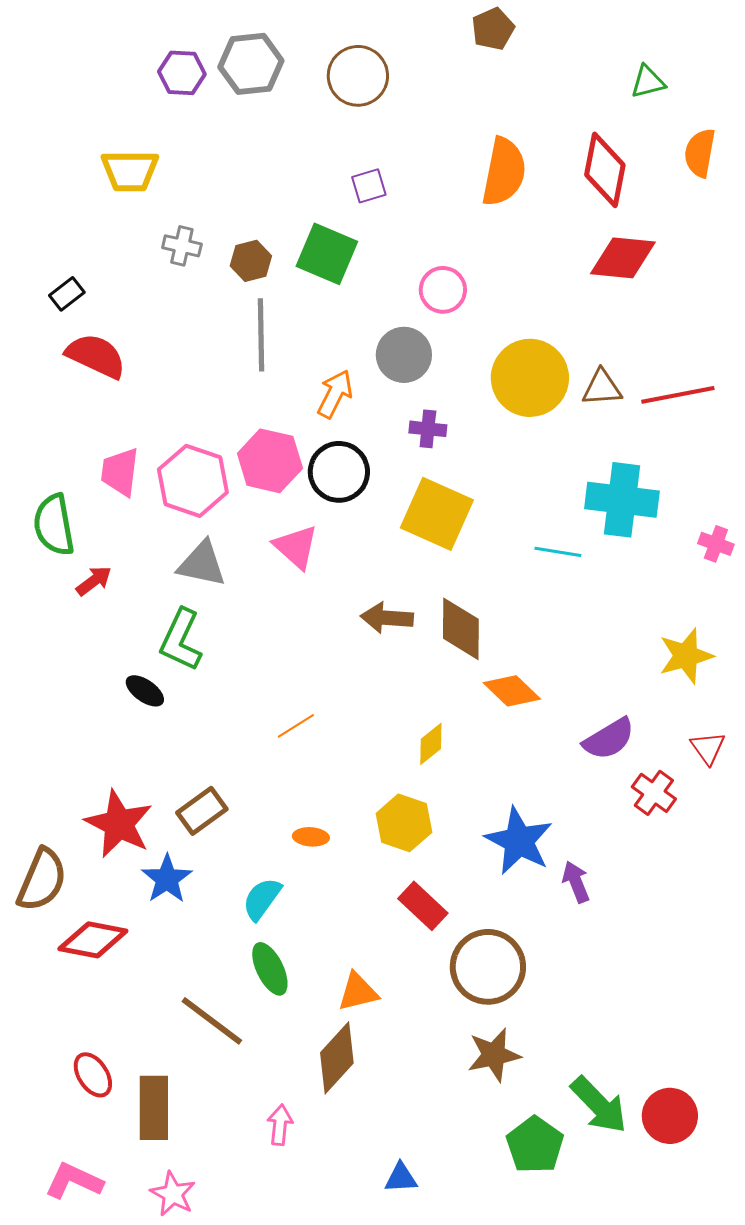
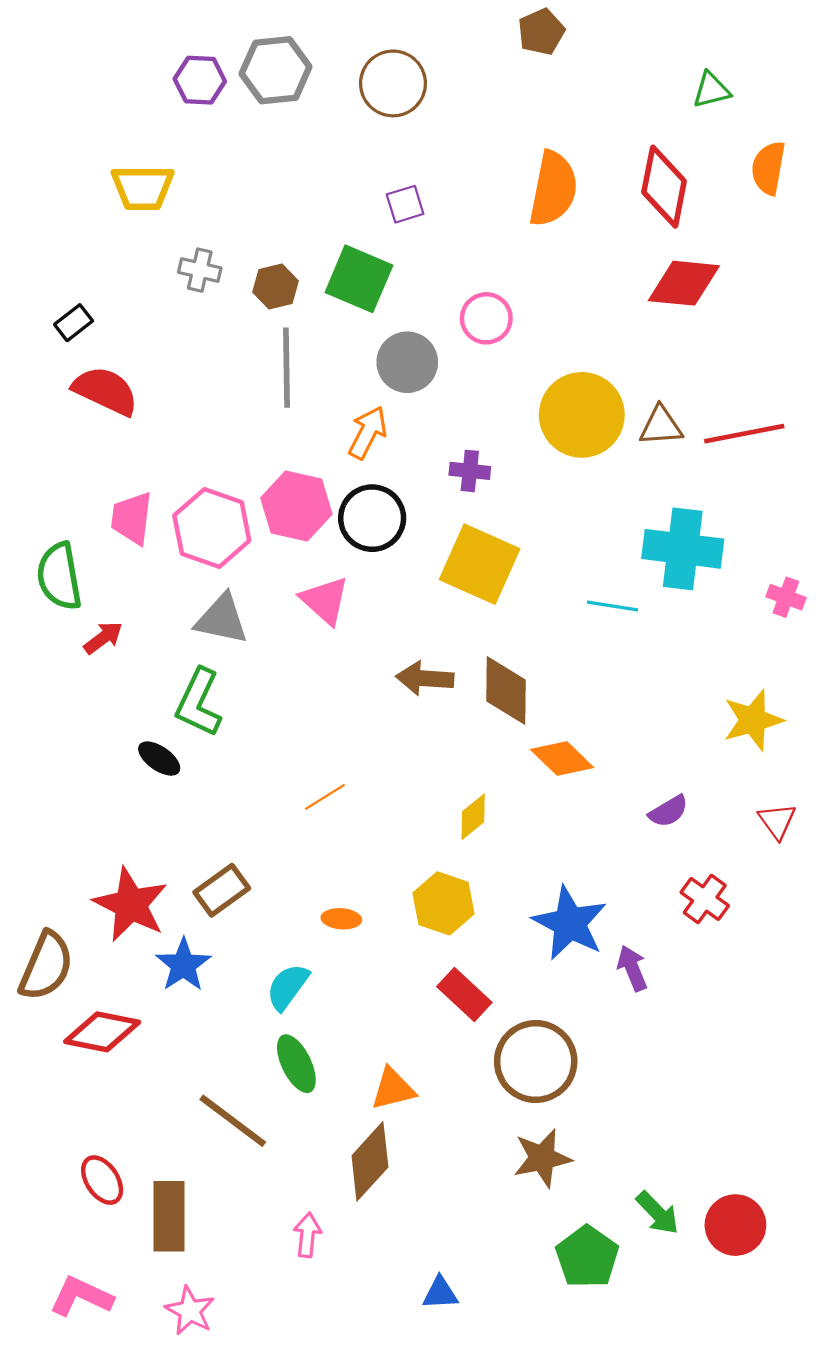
gray circle: (404, 355) -> (407, 362), moved
purple semicircle: (609, 739) -> (668, 811), size x0.7
red cross: (654, 793) -> (705, 899), moved
green arrow: (599, 1105) -> (658, 1213), size x0.7

